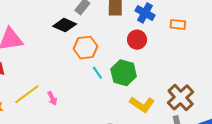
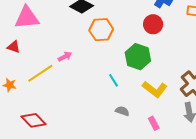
cyan line: (97, 73) -> (113, 80), moved
pink arrow: (52, 98) -> (65, 57), moved, turned -96

